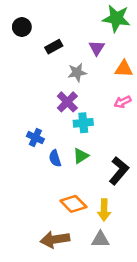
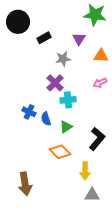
black circle: (22, 27) -> (18, 22), size x1.5
blue semicircle: (55, 158) -> (46, 119), moved
orange diamond: (73, 204) -> (60, 152), moved
brown arrow: (55, 239) -> (25, 184), moved, turned -90
gray triangle: (100, 239) -> (92, 195), moved

